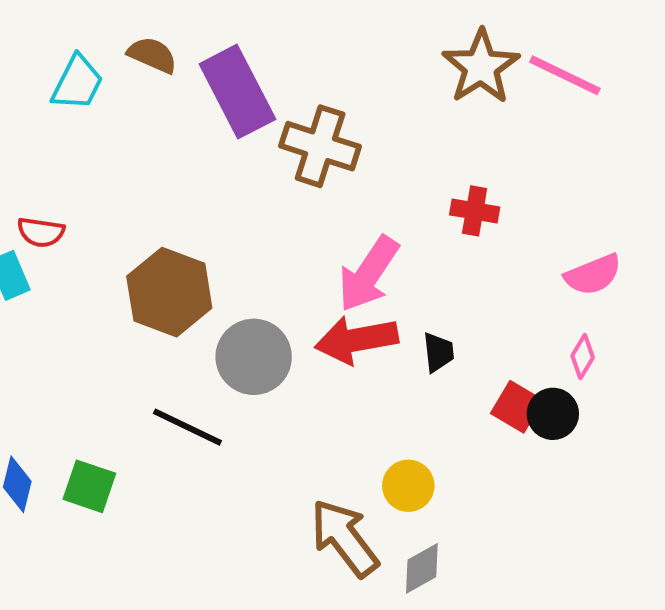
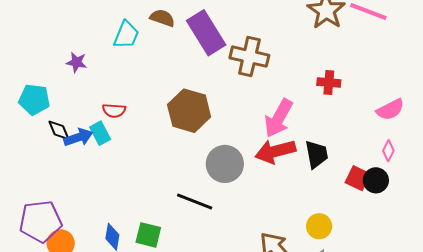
brown hexagon: (169, 292) -> (189, 111), moved
black trapezoid: (438, 352) -> (316, 154), size x1.4
yellow circle: (408, 486) -> (319, 226), moved

